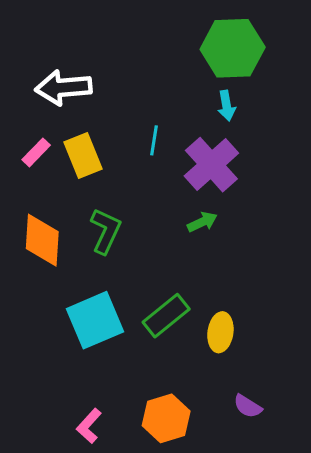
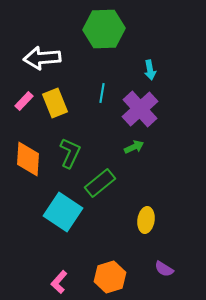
green hexagon: (233, 48) -> (104, 29), moved
green rectangle: (166, 316) -> (100, 183), moved
cyan square: (95, 320) -> (63, 212), turned -33

